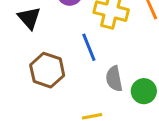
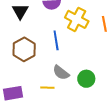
gray semicircle: (114, 79) -> (61, 73), moved, turned -54

